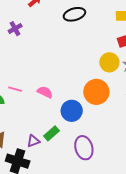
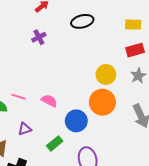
purple cross: (15, 29) -> (39, 37), moved
yellow circle: (109, 62) -> (106, 74), moved
purple triangle: (33, 141) -> (25, 129), moved

